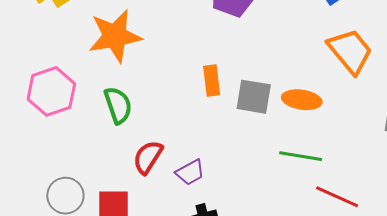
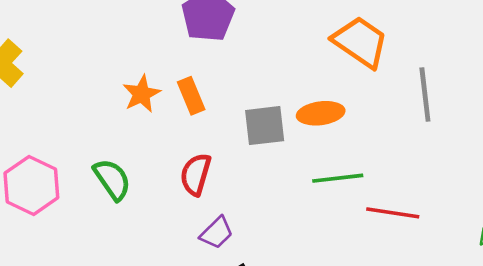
orange star: (115, 36) -> (142, 94), moved, size x0.6
orange rectangle: (212, 80) -> (191, 96), moved
red semicircle: (148, 157) -> (196, 174), moved

